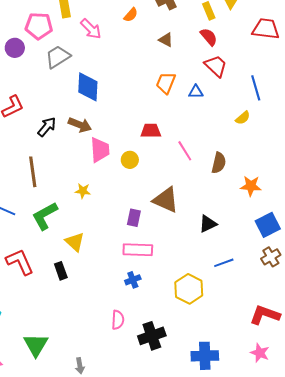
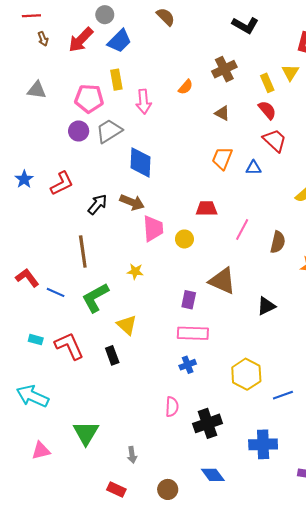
pink arrow: (91, 29) -> (144, 102), turned 40
purple circle: (15, 48) -> (79, 131), moved
pink line: (185, 151) -> (242, 230), turned 60
blue line: (224, 263) -> (283, 395), moved

